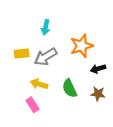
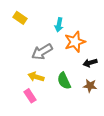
cyan arrow: (46, 27) -> (59, 25), moved
yellow rectangle: (22, 53) -> (20, 18), moved, turned 40

